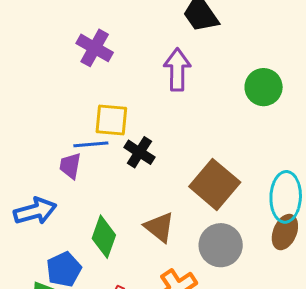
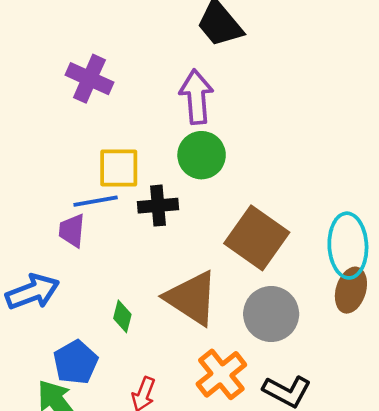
green circle: (264, 87) -> (202, 155), moved
black cross: (139, 152) -> (158, 206), turned -32
brown triangle: (159, 227) -> (192, 298), size x1.4
green diamond: (104, 237) -> (122, 316), size x0.6

